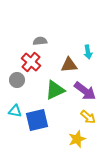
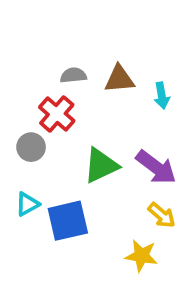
brown triangle: (69, 65) -> (119, 79), moved
cyan triangle: (15, 111) -> (27, 204), turned -40
yellow star: (77, 139) -> (141, 256), turned 30

